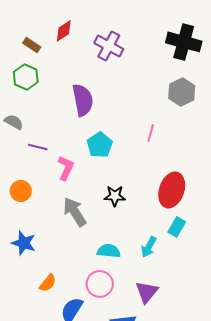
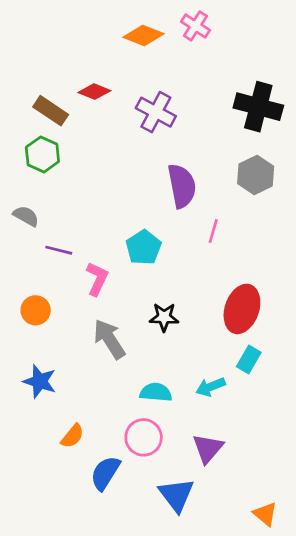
red diamond: (64, 31) -> (94, 92), turned 55
brown rectangle: (32, 45) -> (51, 111), size x1.4
purple semicircle: (83, 100) -> (182, 186), moved
cyan arrow: (149, 247) -> (211, 387), turned 40

